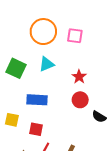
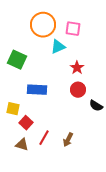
cyan triangle: (47, 64) -> (58, 47), moved
red square: (36, 129) -> (26, 123), moved, turned 32

